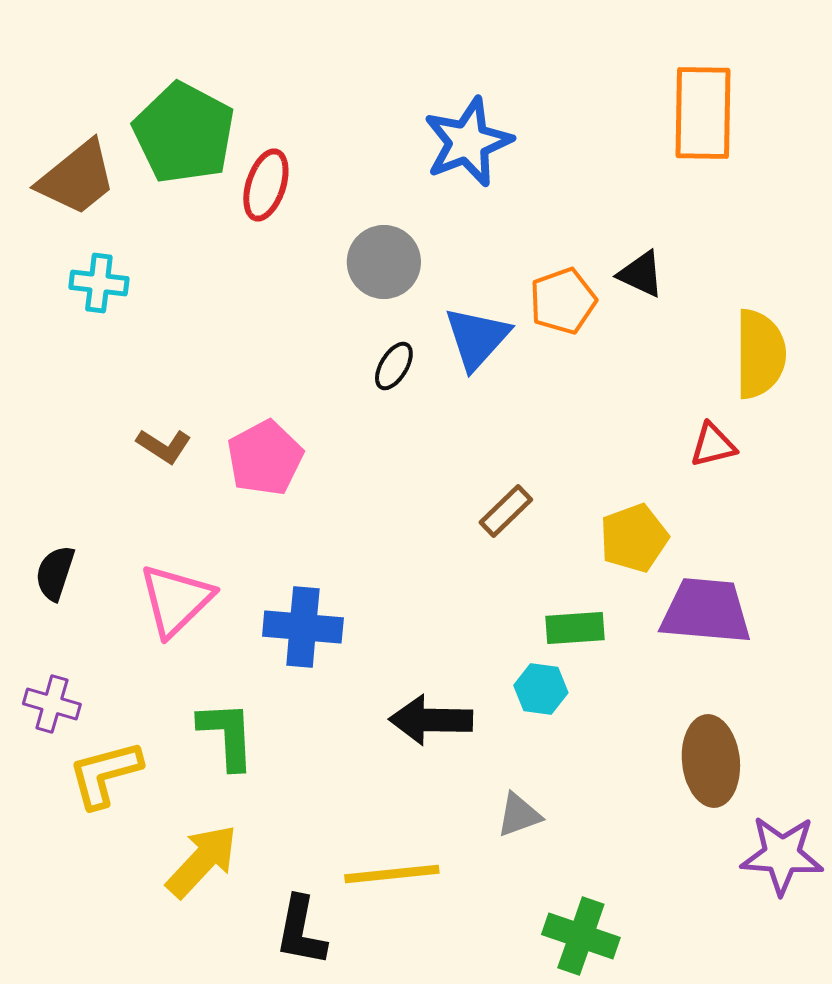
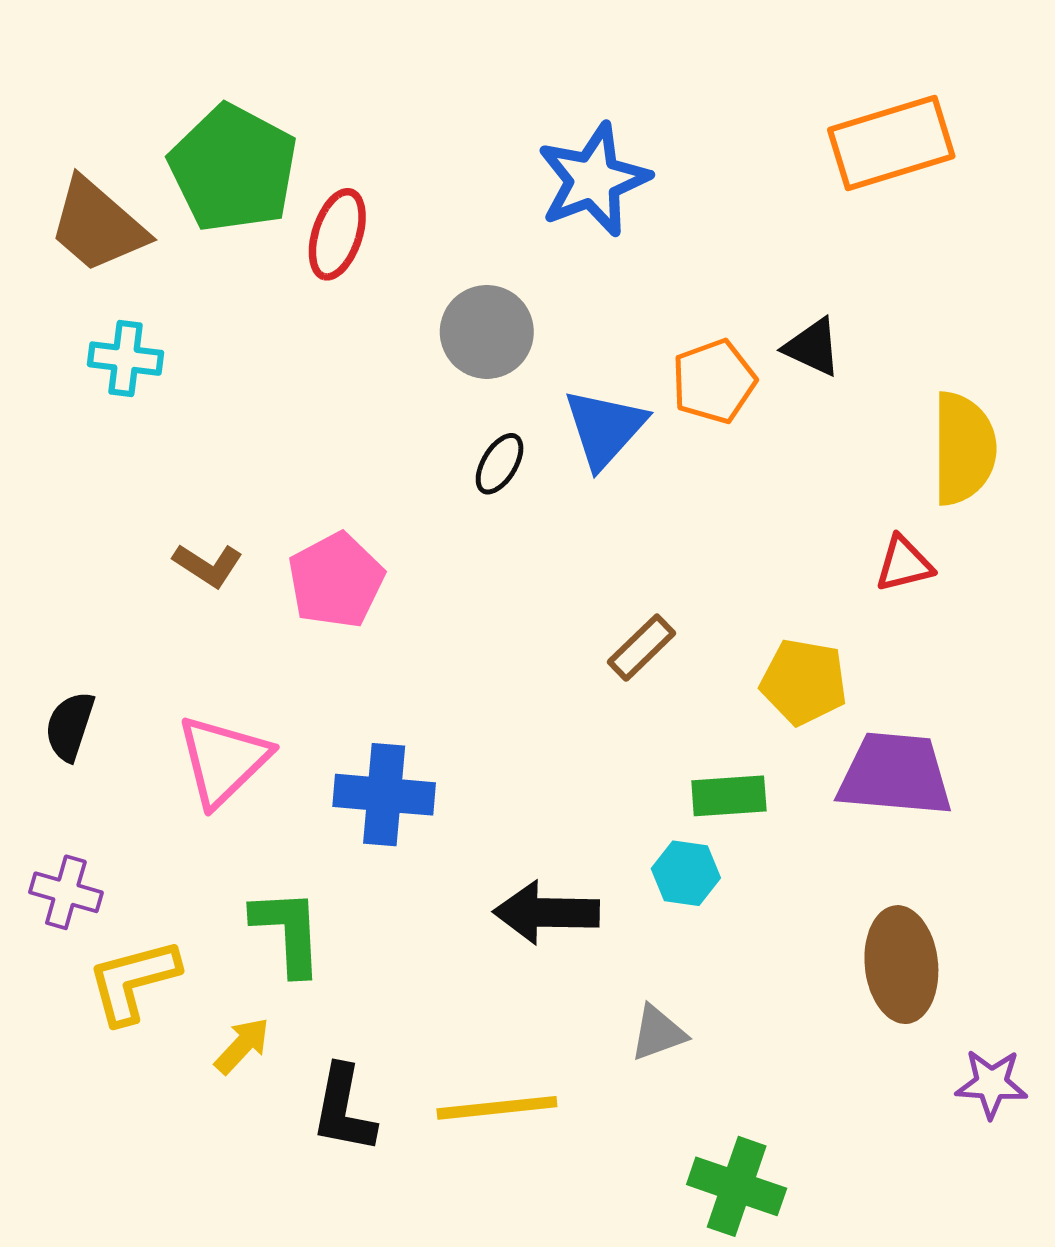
orange rectangle: (703, 113) -> (891, 143), turned 72
brown trapezoid: (77, 178) -> (98, 225), turned 80
yellow pentagon: (634, 538) -> (804, 682), turned 30
purple star: (782, 855) -> (991, 1084), size x0.7
yellow arrow: (202, 861) -> (242, 1046), moved, size x0.6
black L-shape: (301, 931) -> (344, 1109), moved

